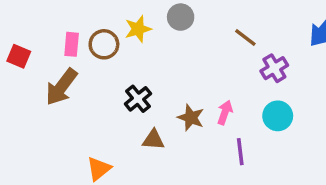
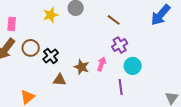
brown circle: (104, 44) -> (31, 48), moved
purple cross: (274, 68) -> (120, 45), moved
purple line: (240, 152) -> (121, 87), moved

